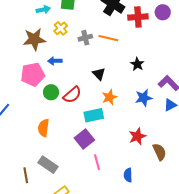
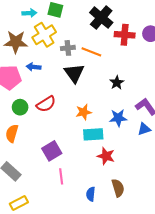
yellow cross: (61, 28) -> (44, 35), size x1.6
black triangle: (99, 74) -> (74, 73), moved, size x1.5
green circle: (51, 92) -> (20, 107), moved
cyan rectangle: (94, 115) -> (93, 134), moved
red star: (137, 136) -> (106, 156), turned 30
brown semicircle: (159, 152) -> (118, 188), moved

